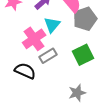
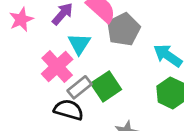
green square: (83, 55) -> (106, 86), moved
black semicircle: (25, 71) -> (69, 110), moved

